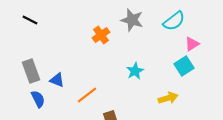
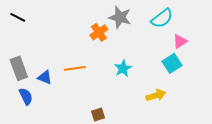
orange cross: (101, 35) -> (99, 32), moved
orange line: (87, 95) -> (75, 68), moved, turned 30

